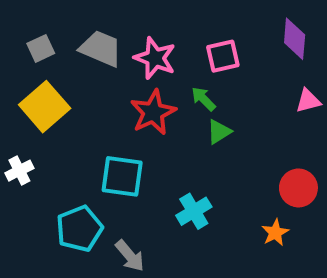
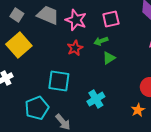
gray square: (41, 48) -> (17, 15), turned -32
green arrow: (203, 99) -> (101, 41), turned -64
red star: (153, 112) -> (75, 48), size x0.7

